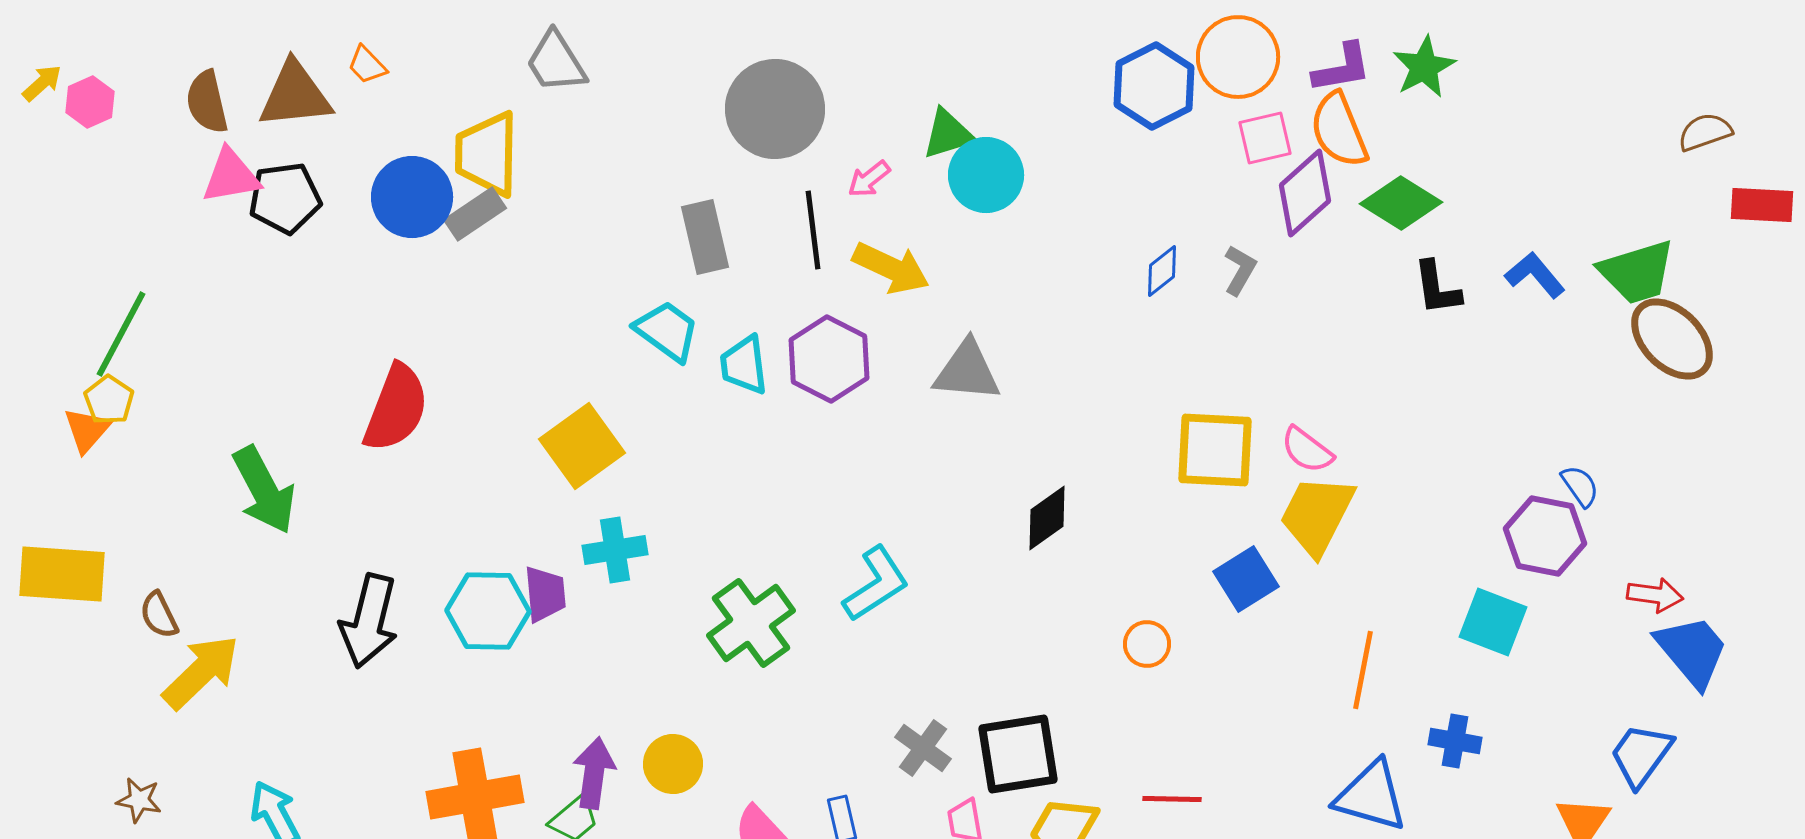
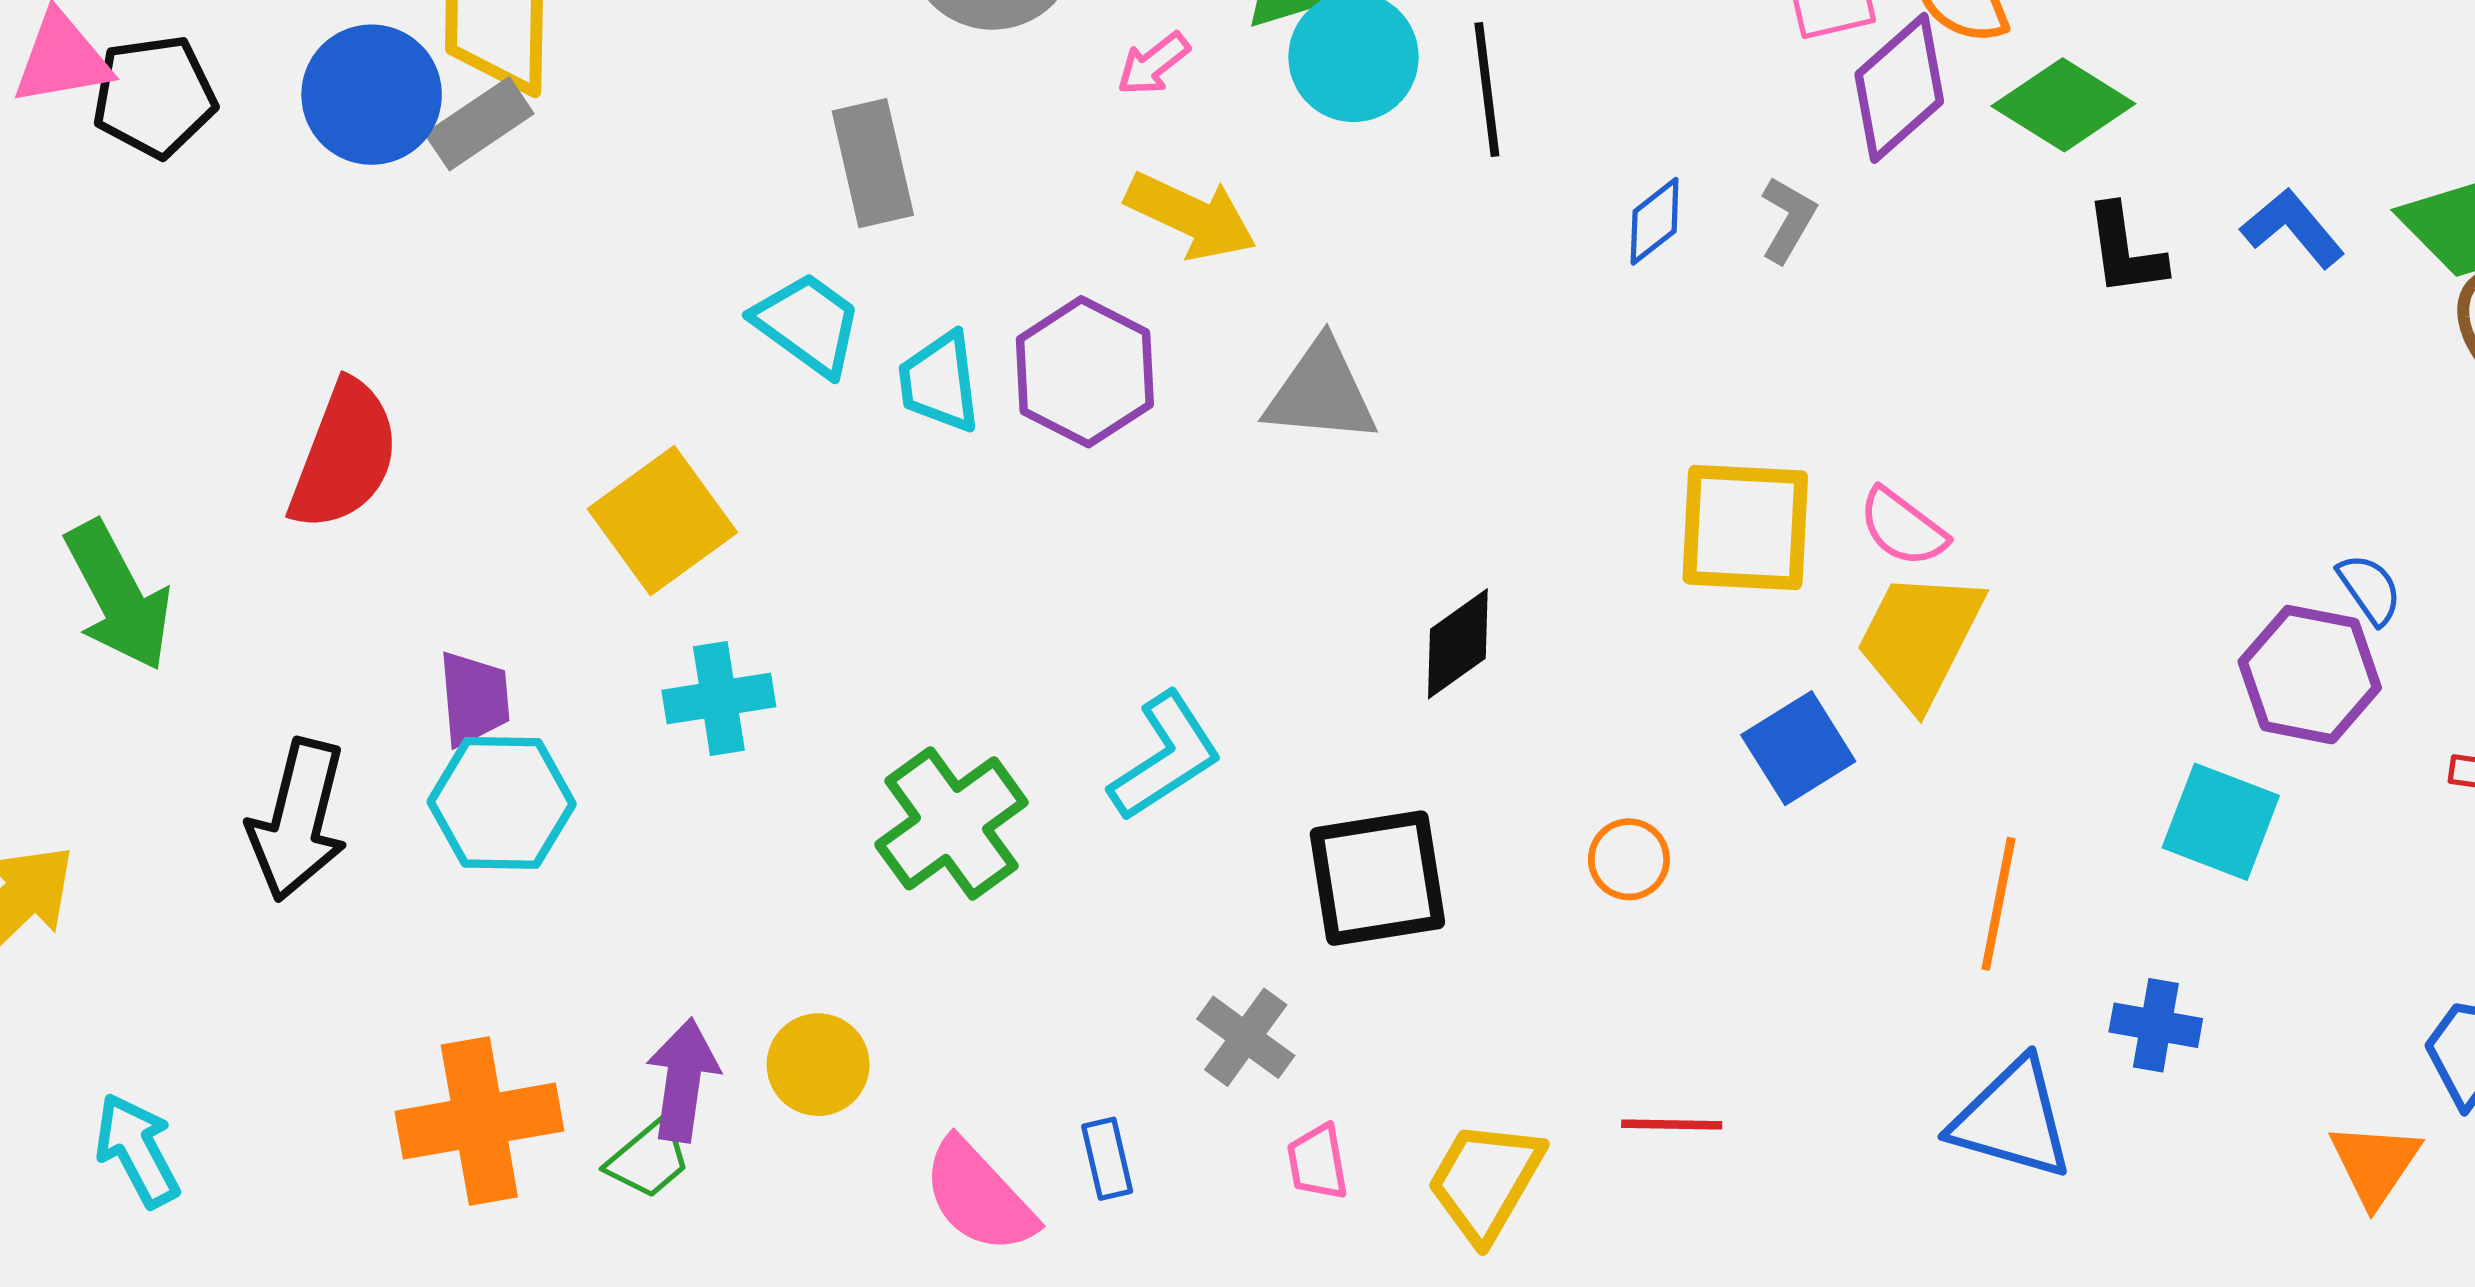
black line: (813, 230) -> (1487, 90), moved
purple trapezoid: (545, 594) -> (474, 699), moved
black square: (1018, 754) -> (1377, 878), moved

